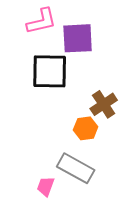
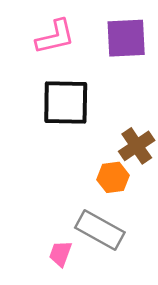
purple square: (78, 38) -> (126, 38), moved

